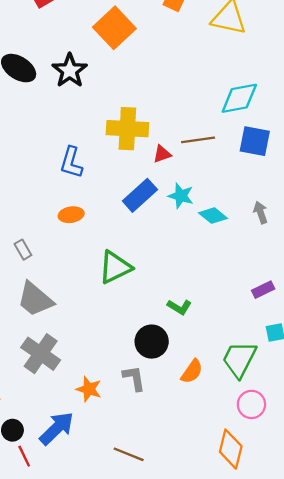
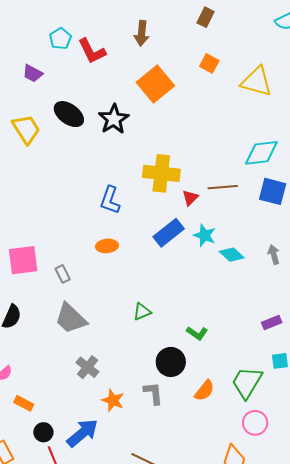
red triangle: (162, 154) -> (190, 198), turned -30
green triangle: (115, 267) -> (142, 312), moved, size x0.6
gray cross: (41, 354) -> (87, 367), moved, size x0.7

